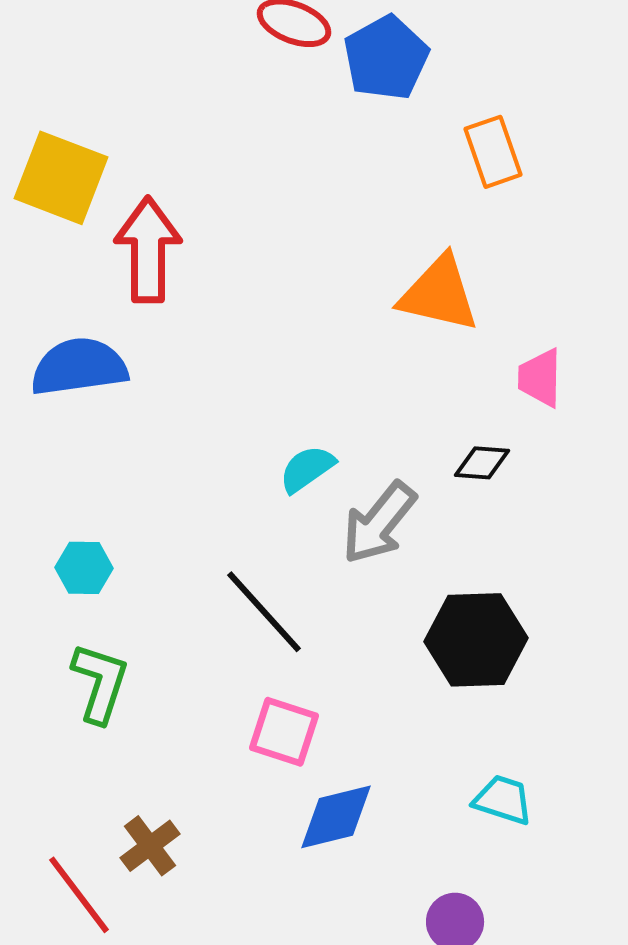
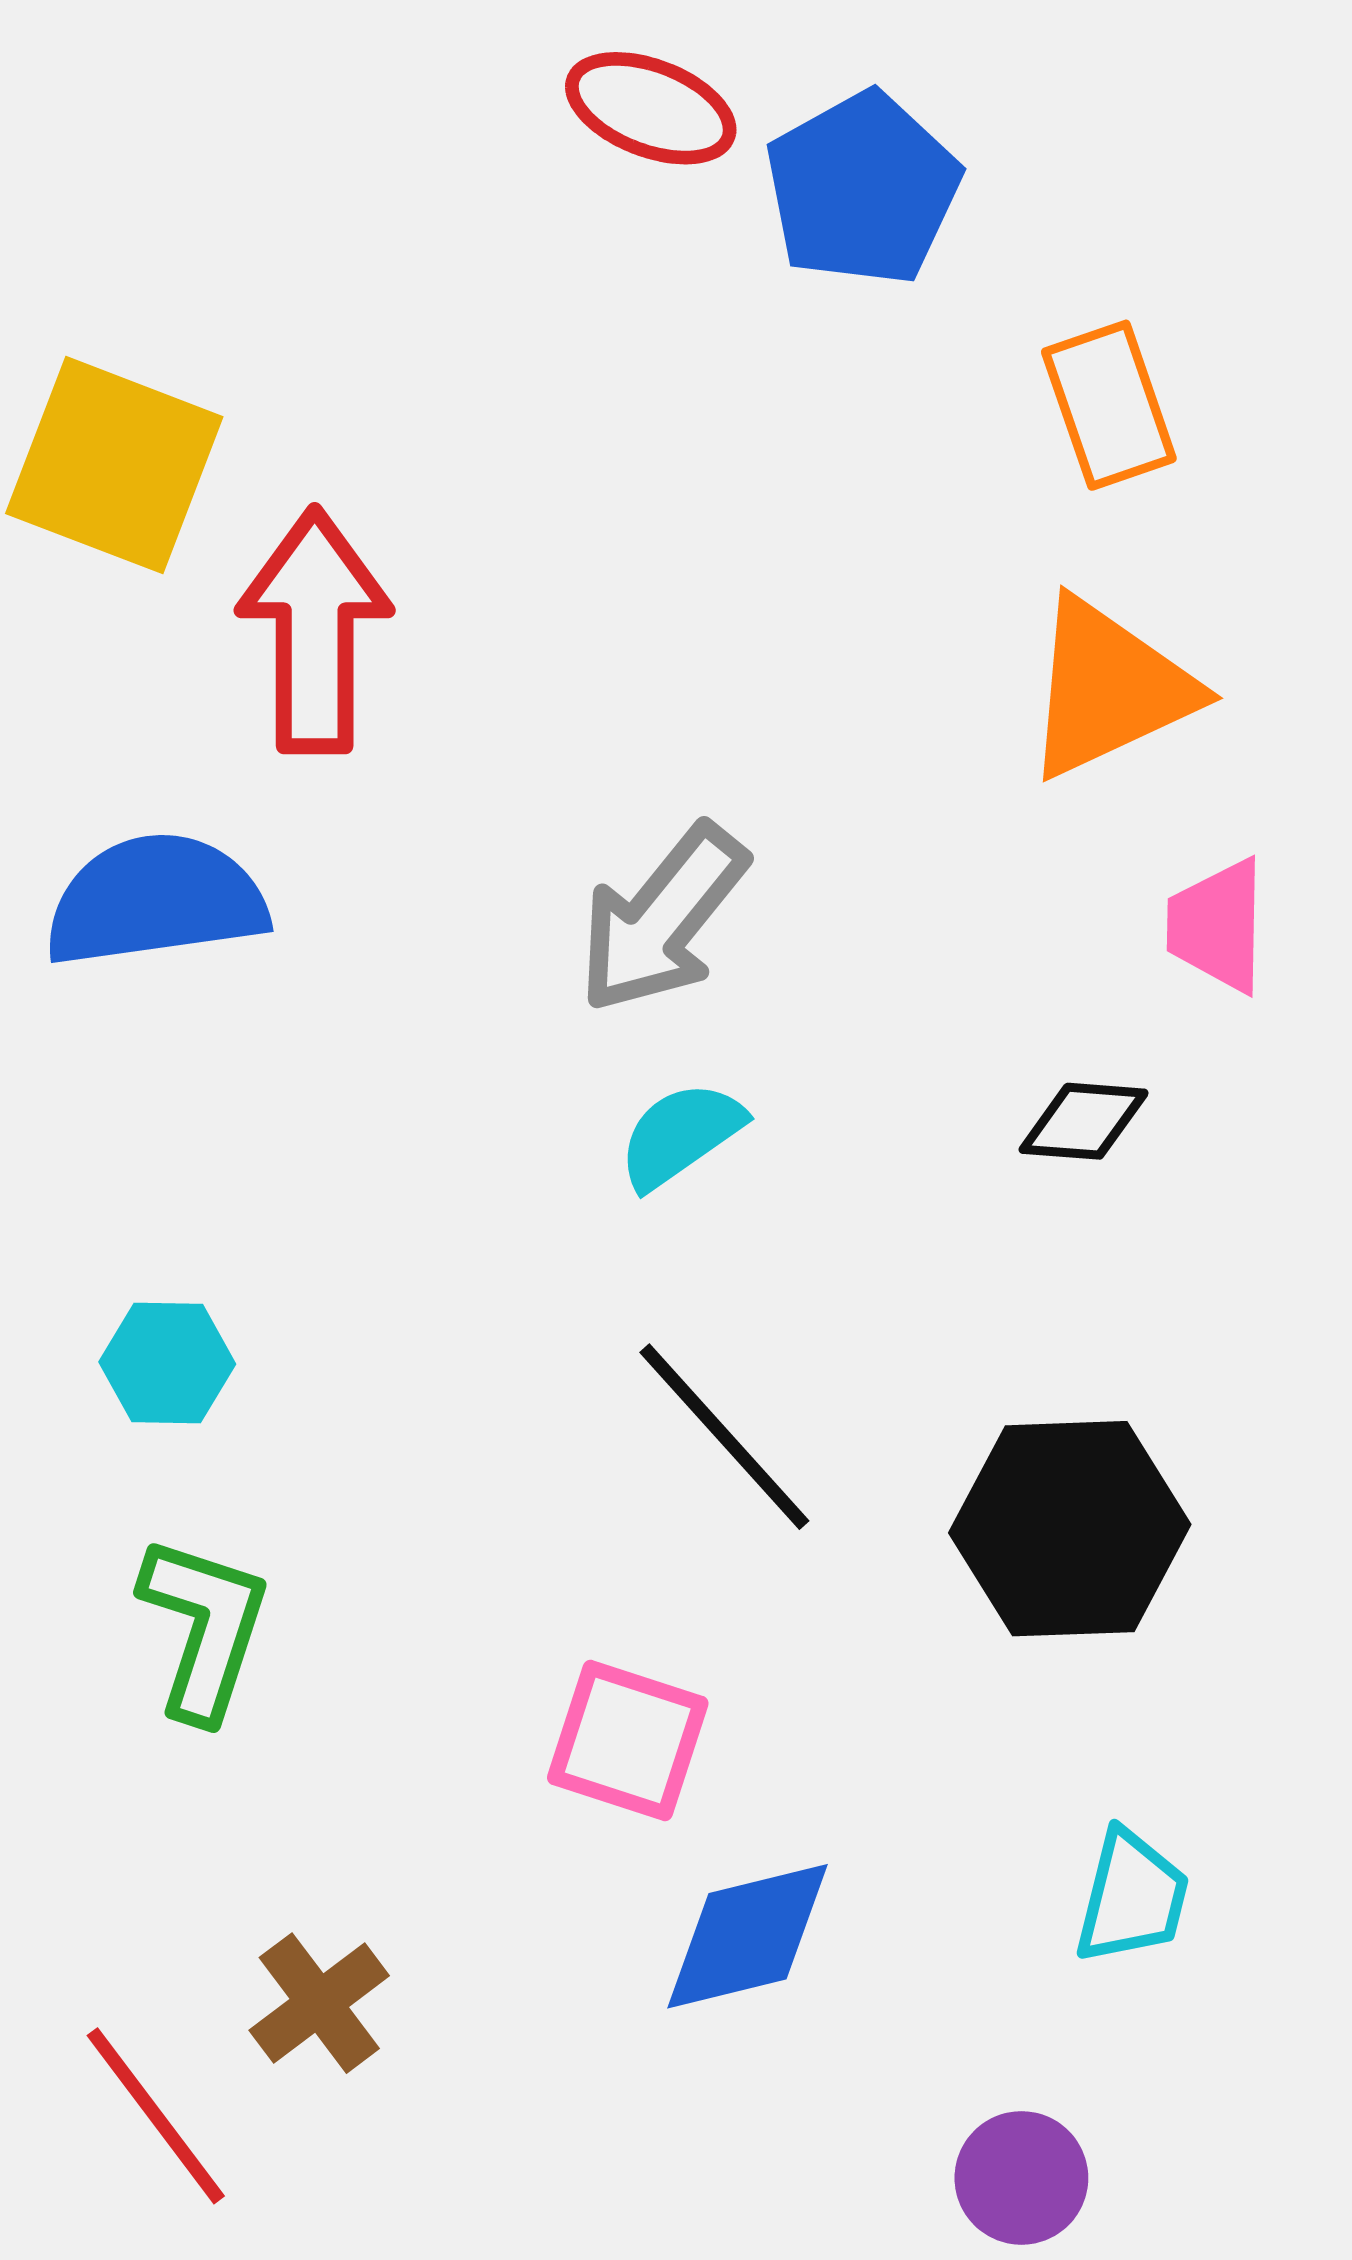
orange triangle: (439, 294) -> (1109, 688), moved, turned -38
gray arrow: (379, 523) -> (662, 919), moved
black line: (264, 612) -> (724, 1437), moved
cyan trapezoid: (503, 800) -> (1132, 1897), turned 86

